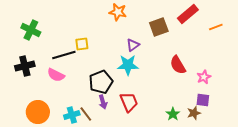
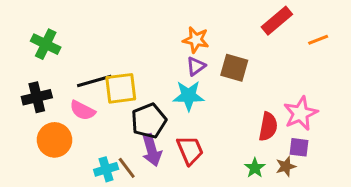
orange star: (118, 12) -> (196, 40), moved
brown square: (159, 27) -> (234, 68), moved, turned 36
yellow square: (82, 44) -> (121, 88), moved, size x1.6
red semicircle: (178, 65) -> (268, 127), moved, turned -138
pink star: (204, 77) -> (300, 113), size x1.6
purple arrow: (103, 102) -> (152, 150), size x1.5
orange circle: (38, 112) -> (55, 140), moved

